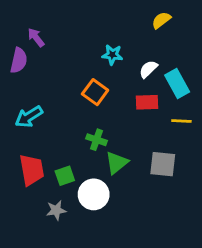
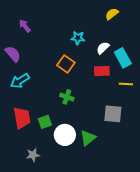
purple semicircle: (19, 60) -> (13, 54), moved, turned -54
green triangle: (117, 163) -> (88, 138), moved
gray star: (56, 210) -> (33, 155), moved

